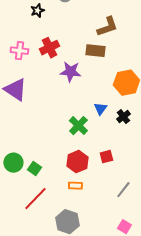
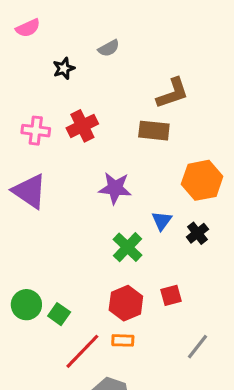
purple star: (70, 72) -> (115, 188), moved
red line: (35, 199) -> (82, 351), moved

